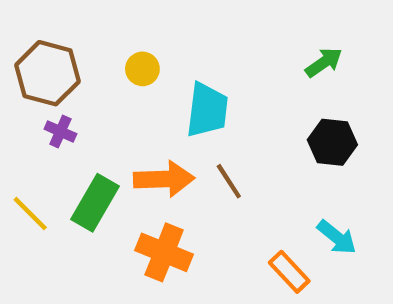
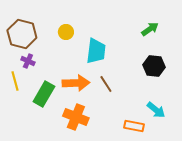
yellow line: (30, 214) -> (15, 81), moved, turned 30
orange rectangle: (289, 272) -> (134, 126), turned -36

